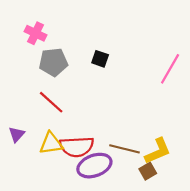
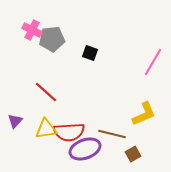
gray pentagon: (53, 62) -> (52, 39), moved
yellow L-shape: (158, 151) -> (144, 114), moved

